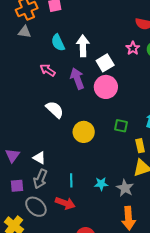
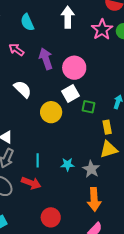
white arrow: (83, 46) -> (68, 17), moved
pink star: (133, 48) -> (102, 30), size x1.5
white square: (105, 63) -> (70, 93), moved

